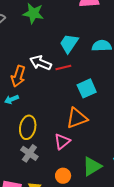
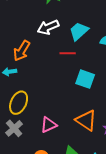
white arrow: (40, 63) -> (48, 27), moved, turned -60
cyan square: (87, 88) -> (85, 79), turned 30
orange triangle: (77, 118) -> (86, 120), moved, turned 40

